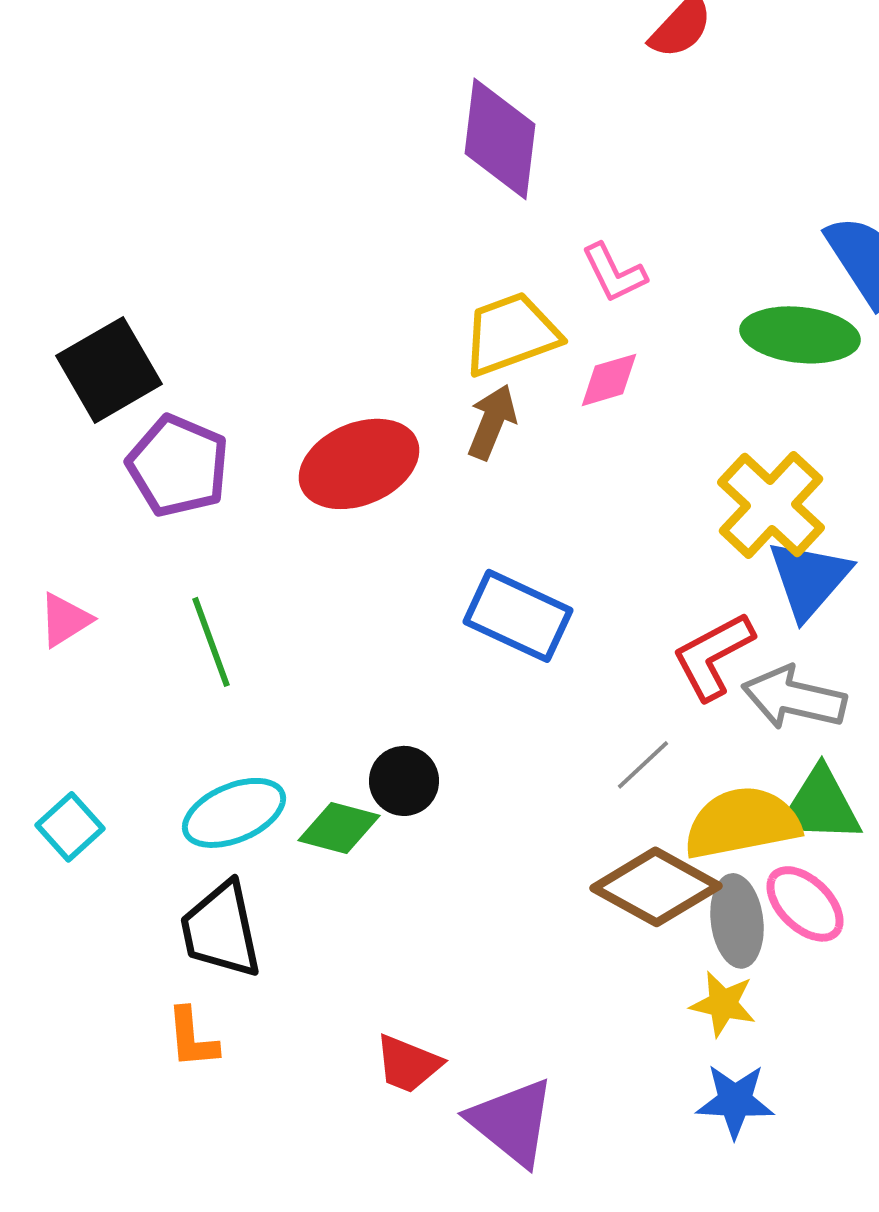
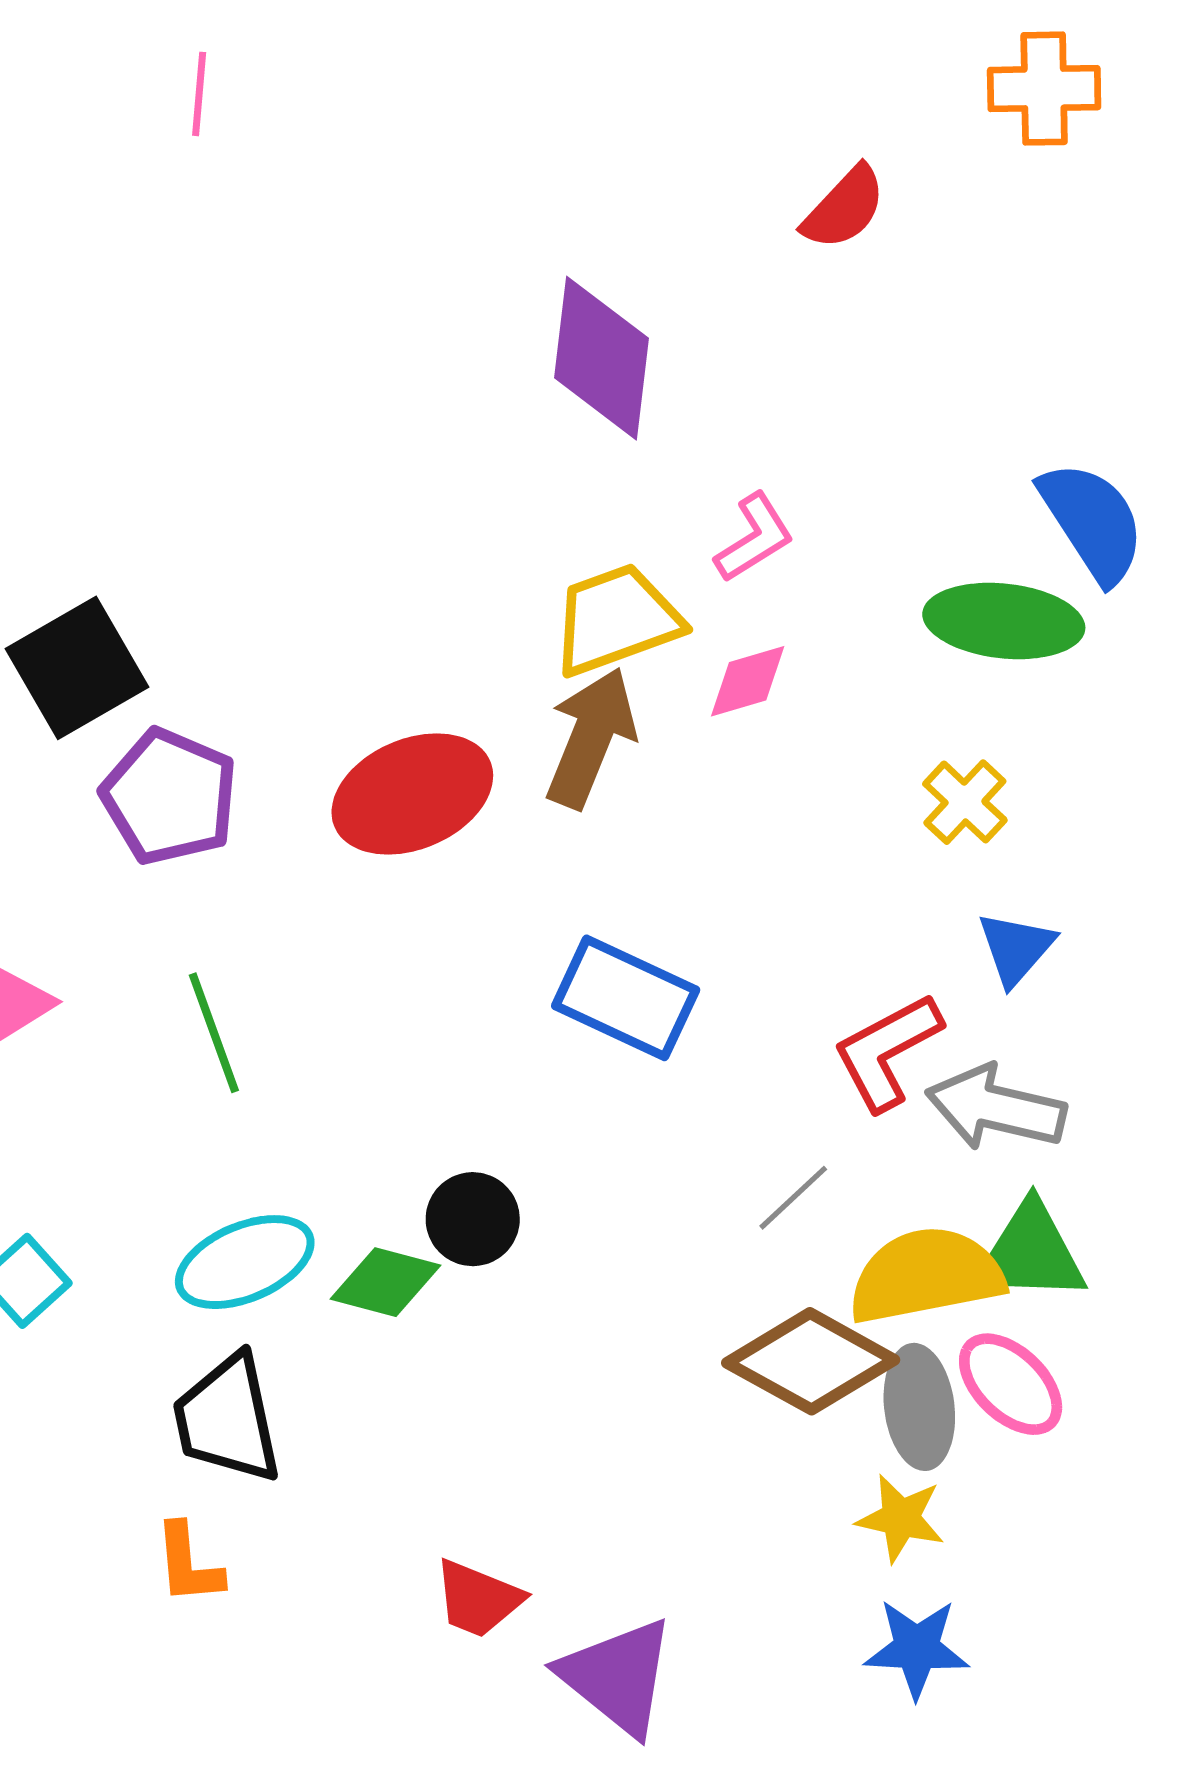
pink L-shape: (614, 273) -> (754, 538), turned -96
brown arrow: (492, 422) -> (591, 738), size x1.4
yellow cross: (771, 505) -> (965, 802), moved, size x0.6
blue triangle: (809, 579) -> (1016, 948), size x0.7

